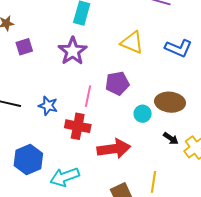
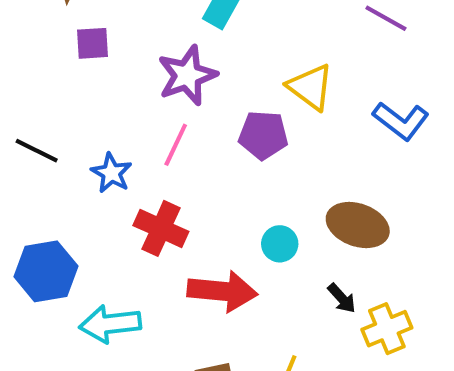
purple pentagon: (117, 83) -> (263, 135), moved
pink line: (88, 96) -> (176, 145), moved
cyan circle: (143, 114) -> (280, 244), moved

